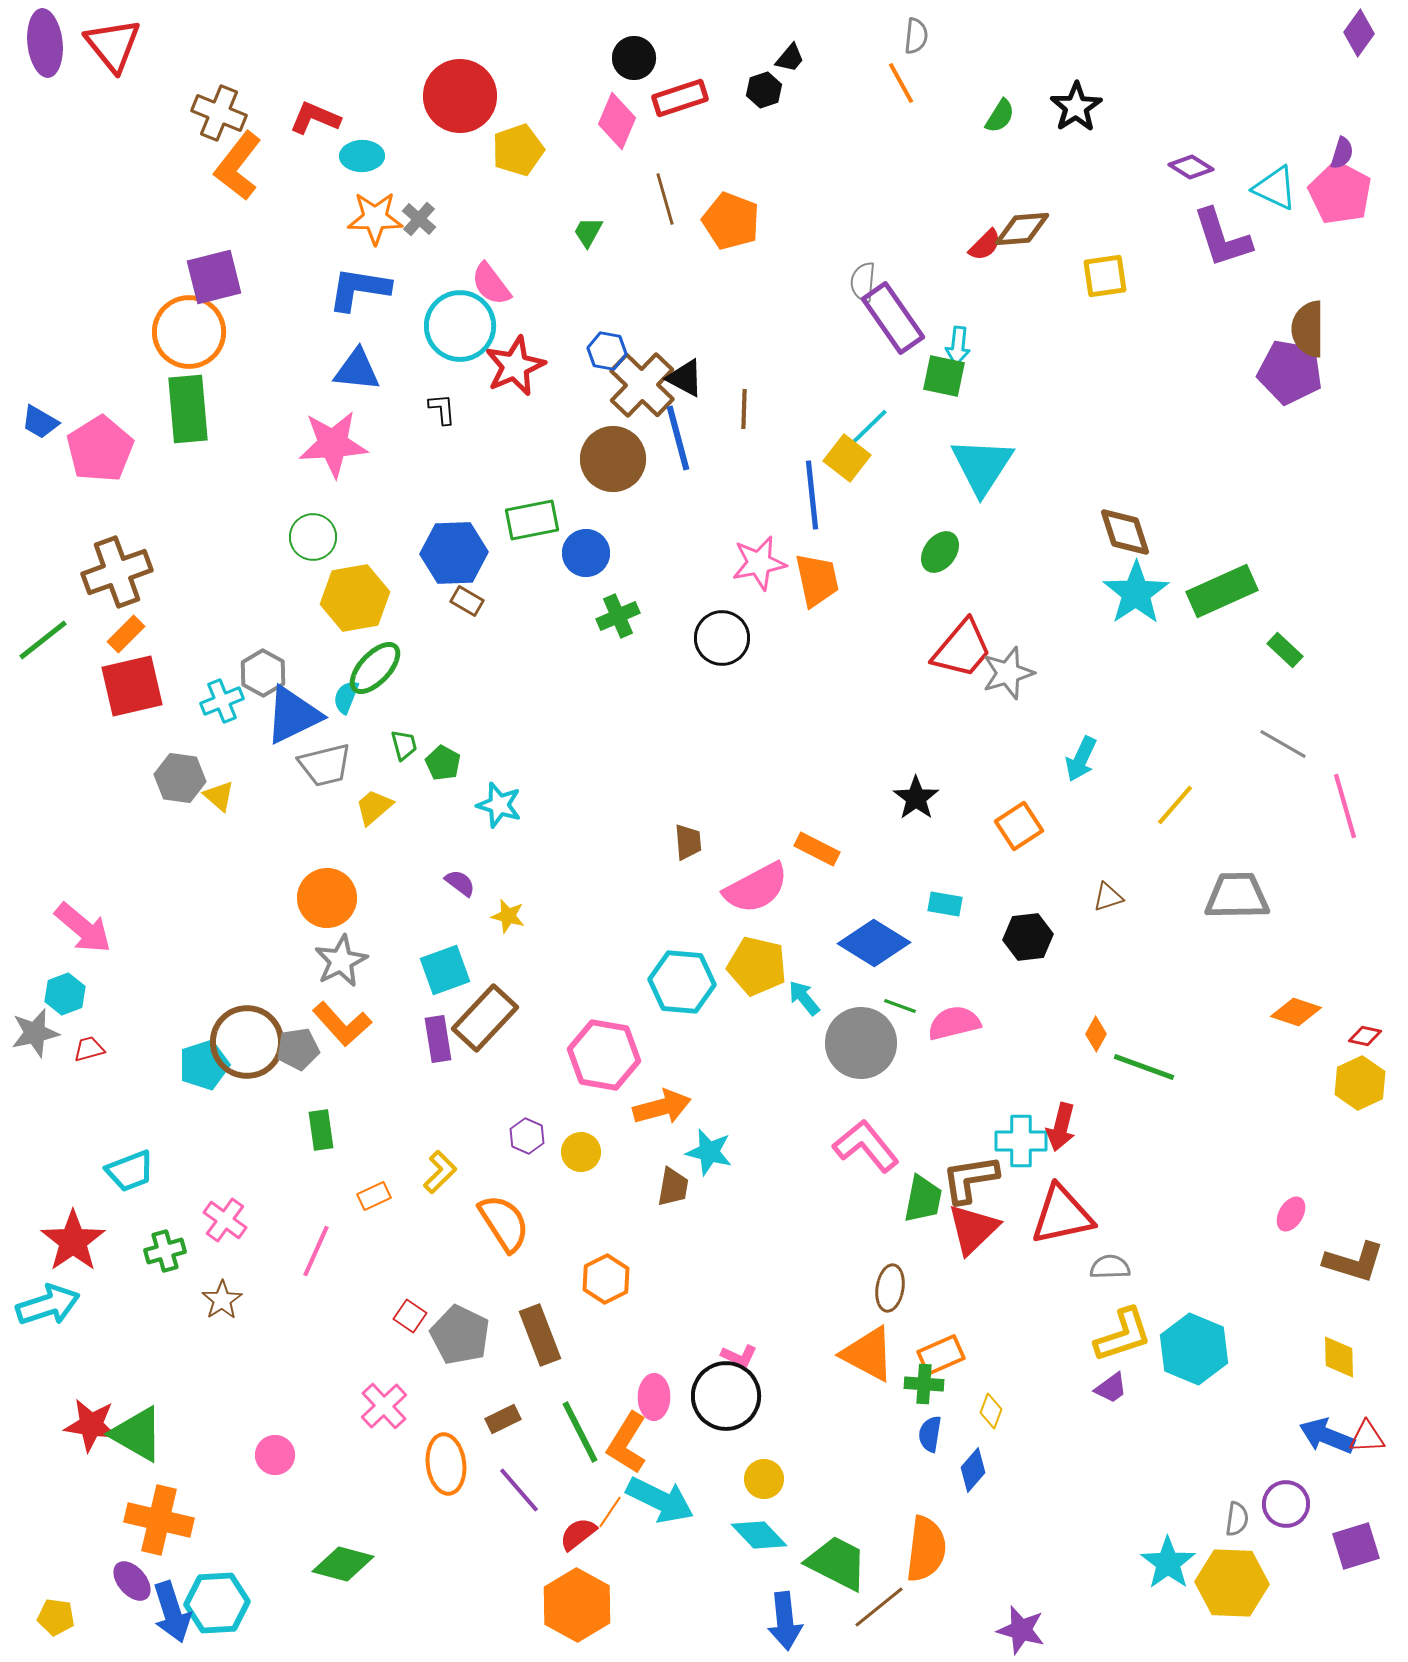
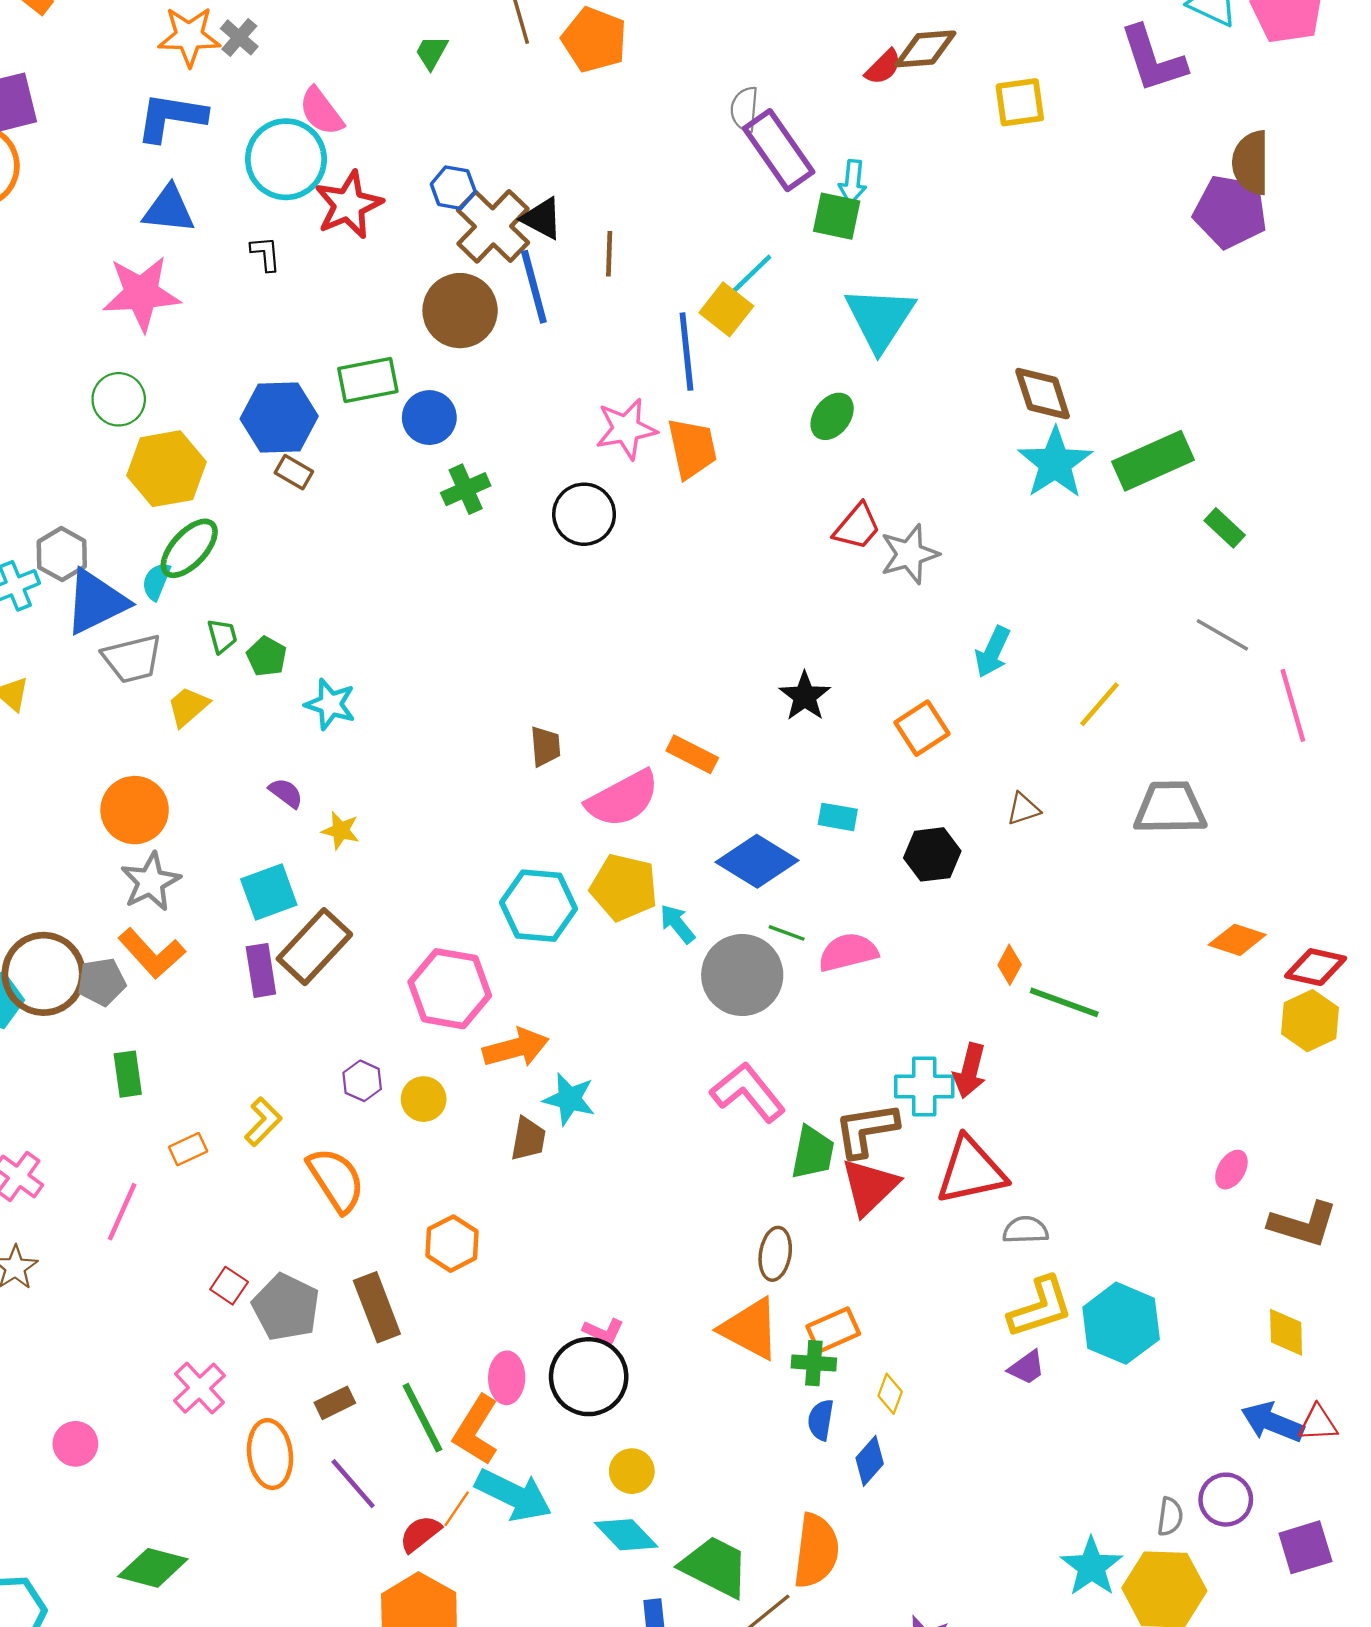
red trapezoid: (962, 649) -> (857, 527), size x0.7
red diamond: (1365, 1036) -> (1316, 967), size x1.6

